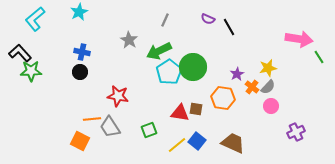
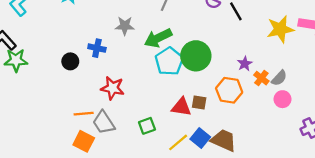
gray star: (129, 40) -> (125, 26), turned -30
blue cross: (82, 52) -> (97, 48), moved
yellow star: (268, 68) -> (280, 29), moved, size x1.4
orange square: (80, 141) -> (84, 141), moved
brown trapezoid: (233, 143) -> (224, 140), moved

